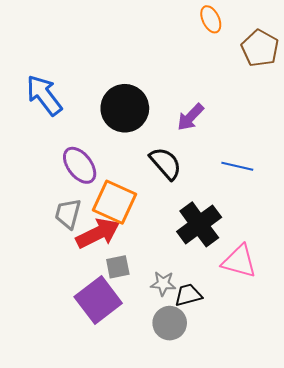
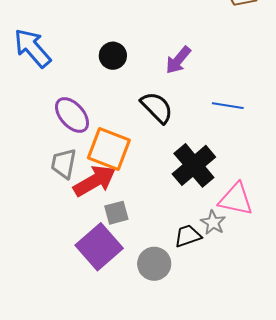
black circle: (125, 108) -> (113, 56), size x0.6
gray star: (163, 284) -> (213, 223), moved, turned 30
gray circle: (170, 323) -> (154, 264), moved

